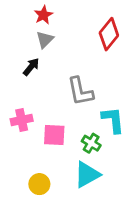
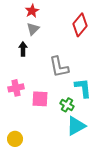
black arrow: (31, 67) -> (23, 49), turned -40
cyan triangle: (87, 175) -> (76, 126), moved
yellow circle: (39, 184) -> (15, 139), moved

